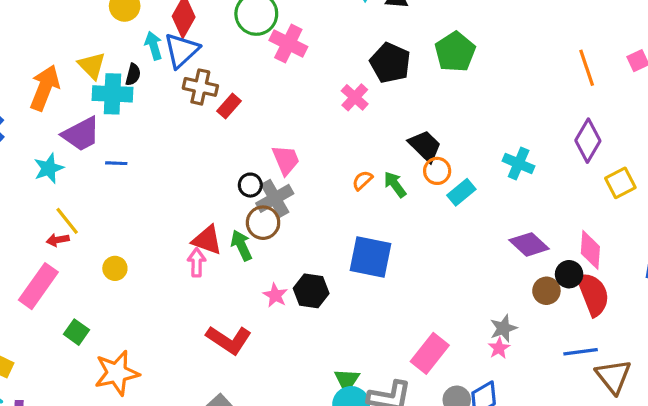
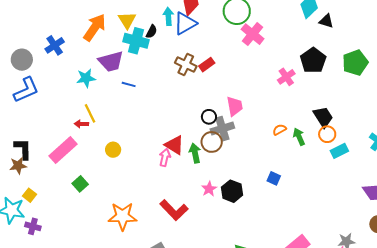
brown cross: (200, 87) -> (186, 64), moved
blue square: (371, 257) -> (274, 178), size x0.5
orange star: (117, 373) -> (122, 216), moved

